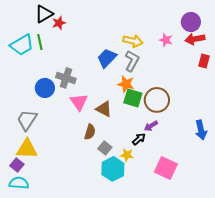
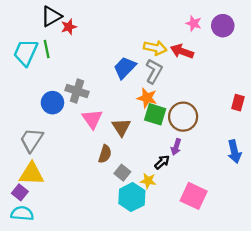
red arrow: (195, 39) -> (182, 51), moved, turned 30
pink star: (166, 40) -> (194, 23), moved
cyan trapezoid: (22, 45) -> (26, 52), turned 145
red rectangle: (204, 61) -> (238, 103), moved
brown triangle: (104, 109) -> (121, 127), turned 30
purple arrow: (151, 126) -> (176, 147), turned -40

